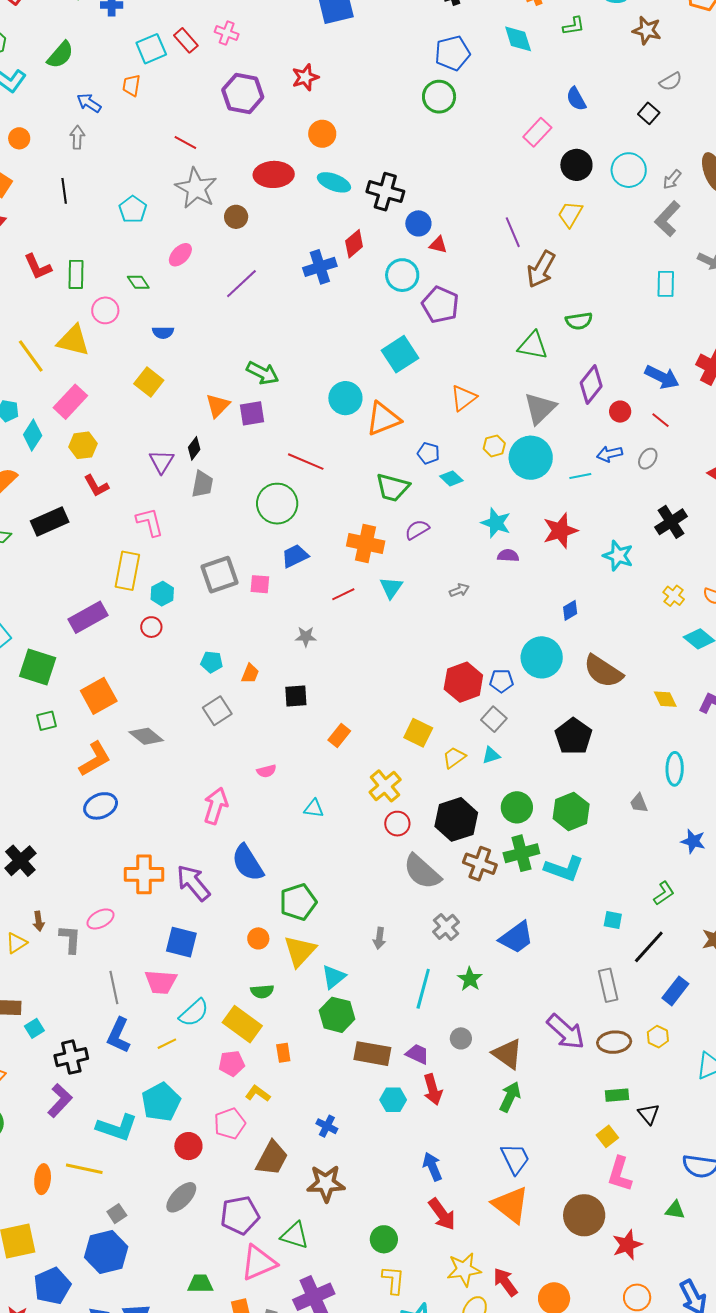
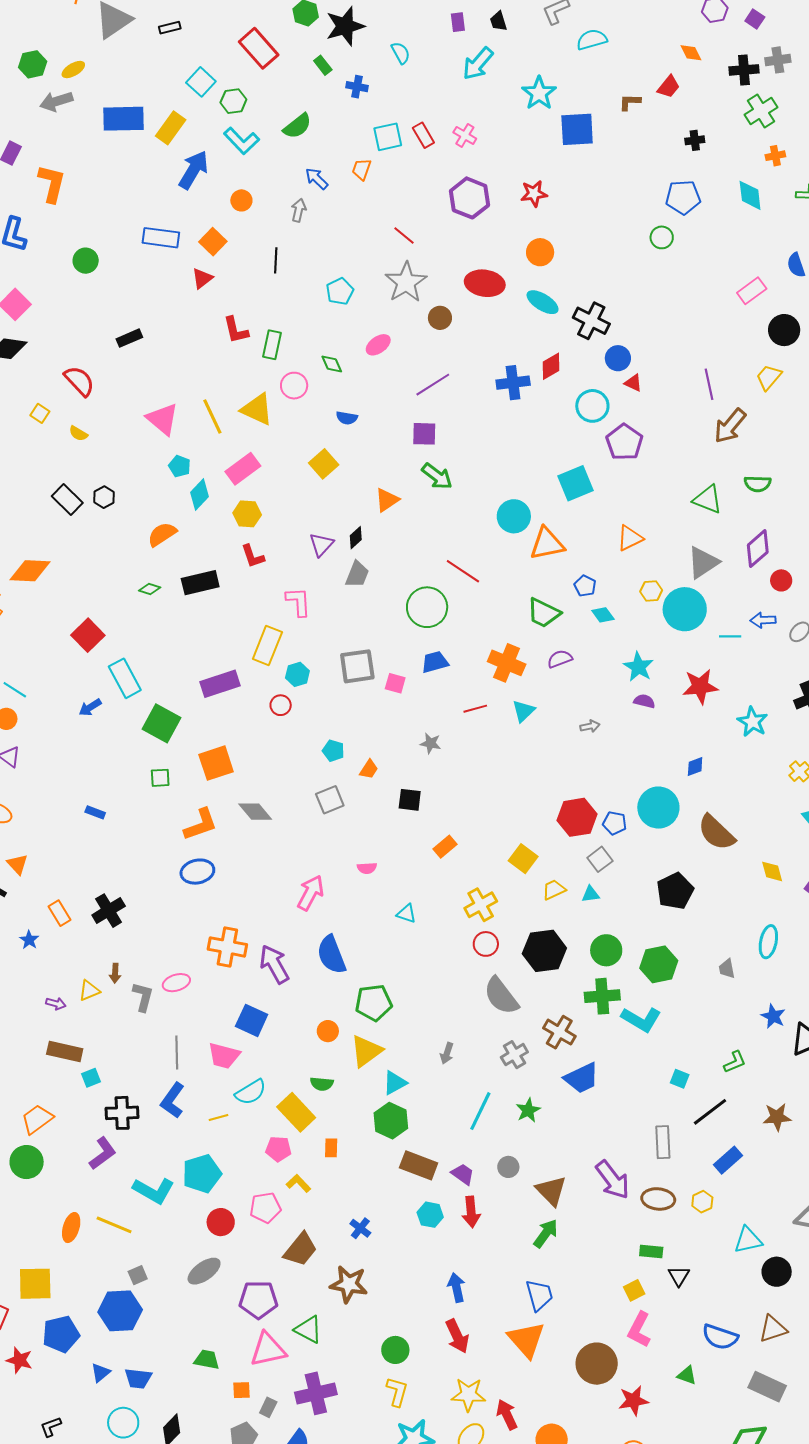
green circle: (439, 97) -> (662, 237), size x0.7
purple square: (252, 413) -> (424, 434), moved
brown cross: (480, 864) -> (559, 1032), moved

